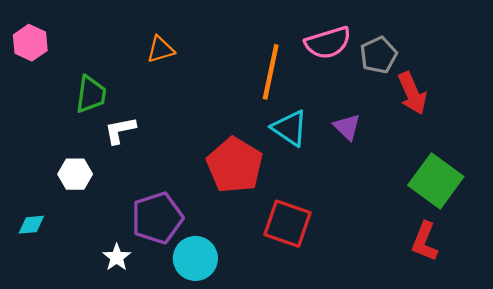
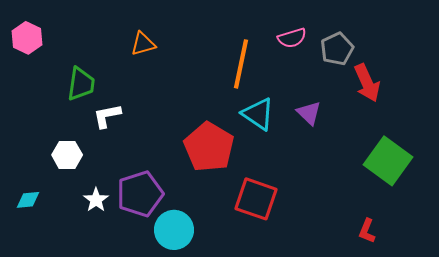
pink semicircle: (328, 43) -> (292, 38), size x0.7
red L-shape: (425, 242) -> (367, 231), moved, size x0.7
white star: (117, 257) -> (96, 200), moved

